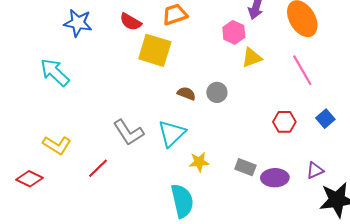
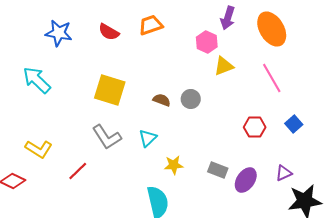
yellow square: (155, 50) -> (110, 90), moved
cyan triangle: (172, 133) -> (148, 138), size x0.7
purple ellipse: (275, 178) -> (246, 180), turned -55

